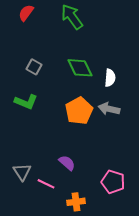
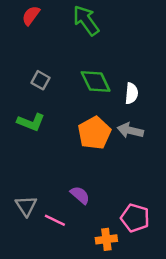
orange cross: (76, 202) -> (106, 239), moved

